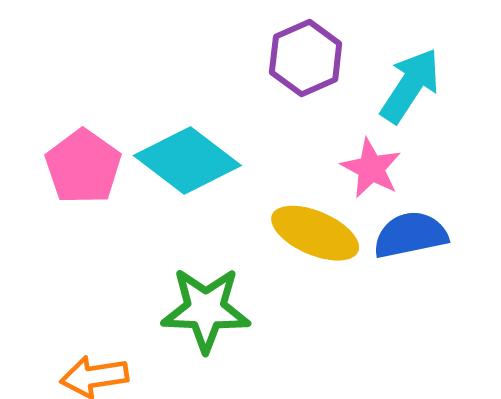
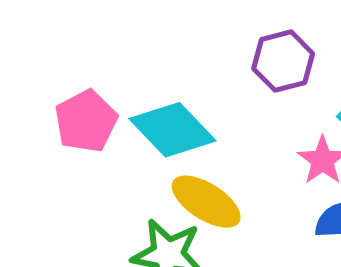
yellow ellipse: (315, 233) -> (206, 202), moved

